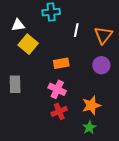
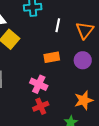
orange rectangle: (61, 63) -> (52, 57), moved
orange star: (91, 105) -> (84, 100), moved

